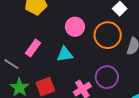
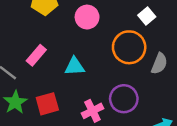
pink circle: (75, 27) -> (87, 17), moved

